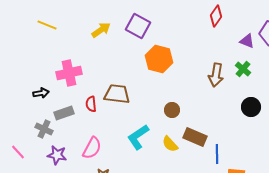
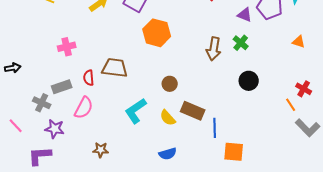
pink cross: (69, 73) -> (67, 47), size x0.7
black arrow: (41, 93) -> (13, 68), moved
pink semicircle: (92, 148) -> (84, 108), moved

